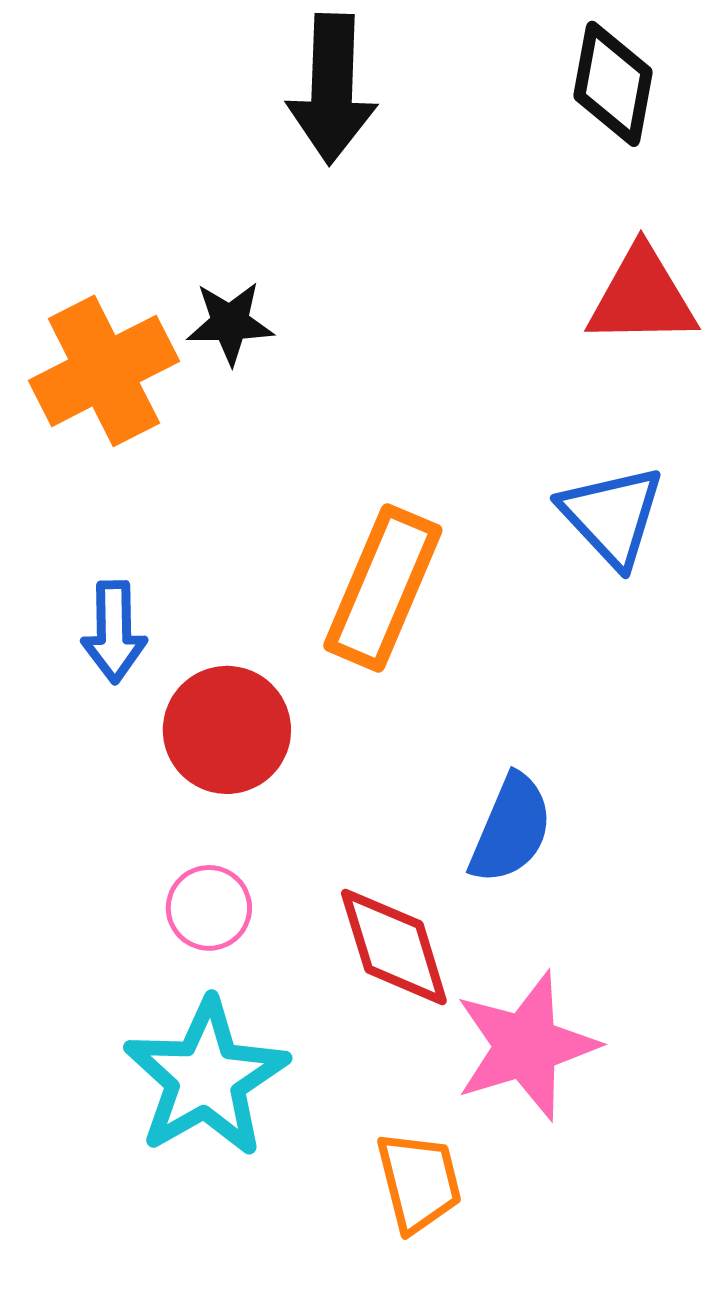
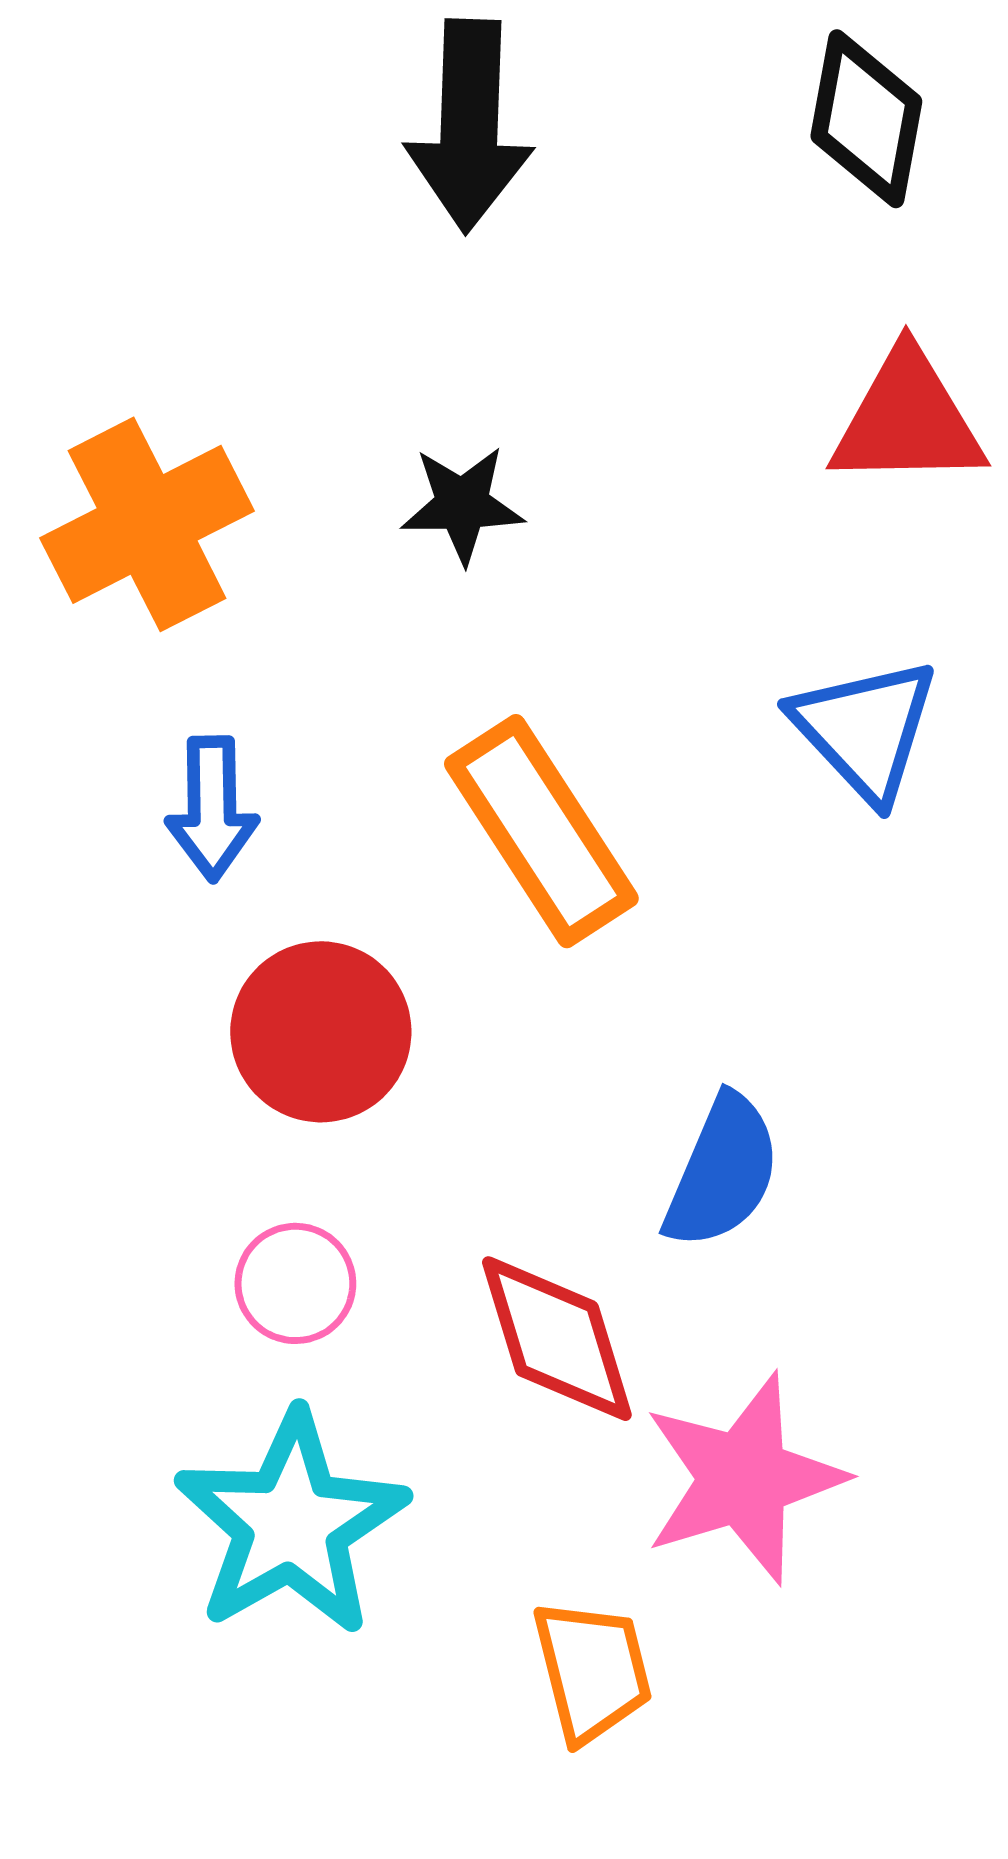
black star: (230, 323) -> (462, 505), moved
orange rectangle: (383, 588) -> (541, 831), turned -56
blue arrow: (114, 632) -> (212, 809), moved

